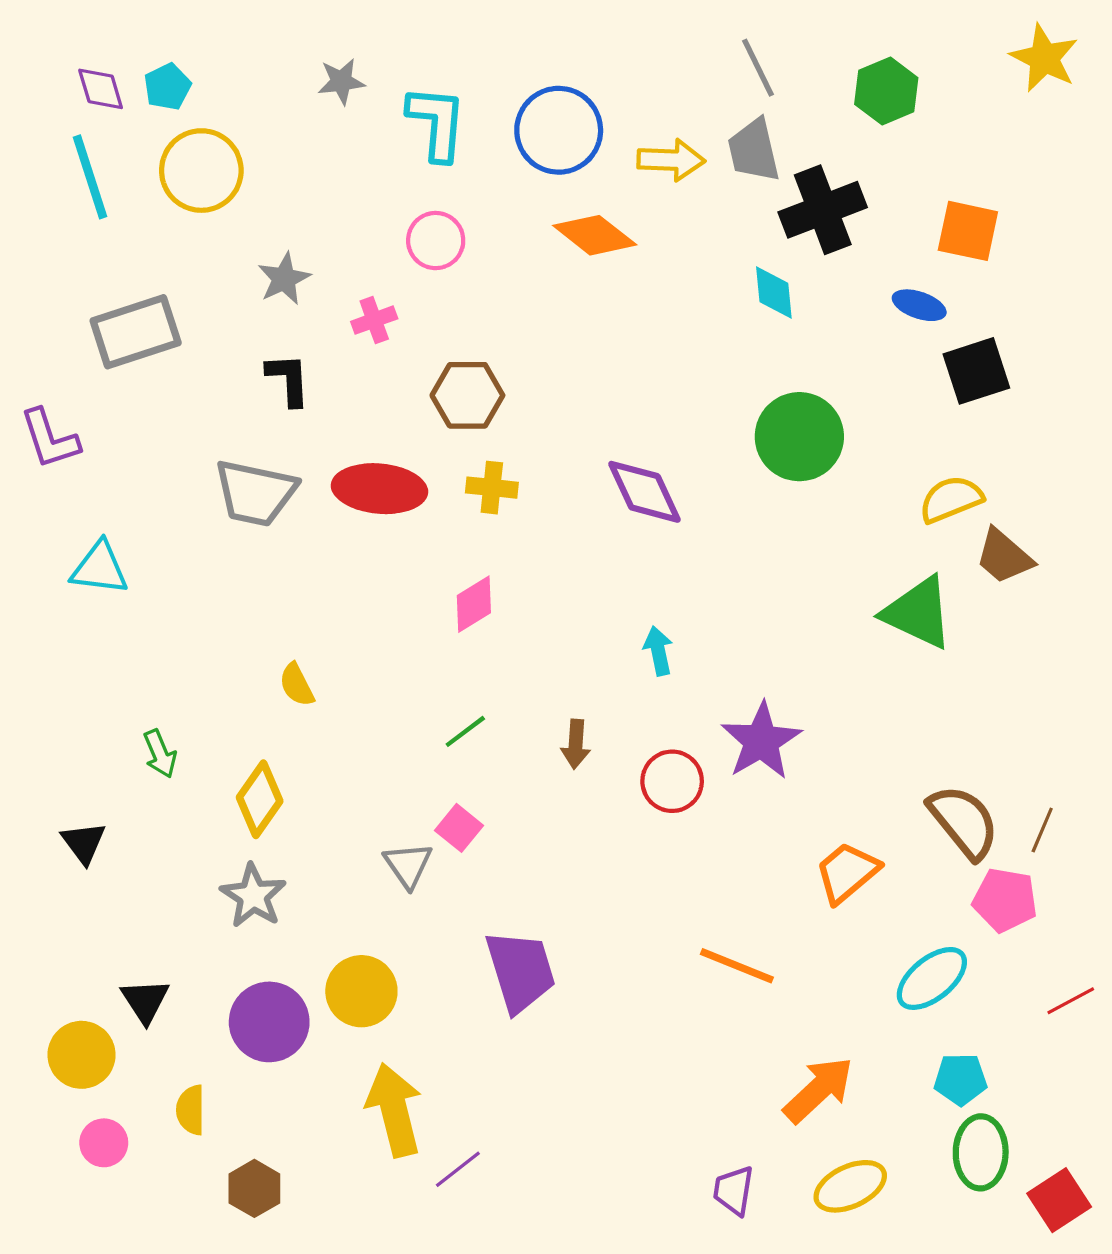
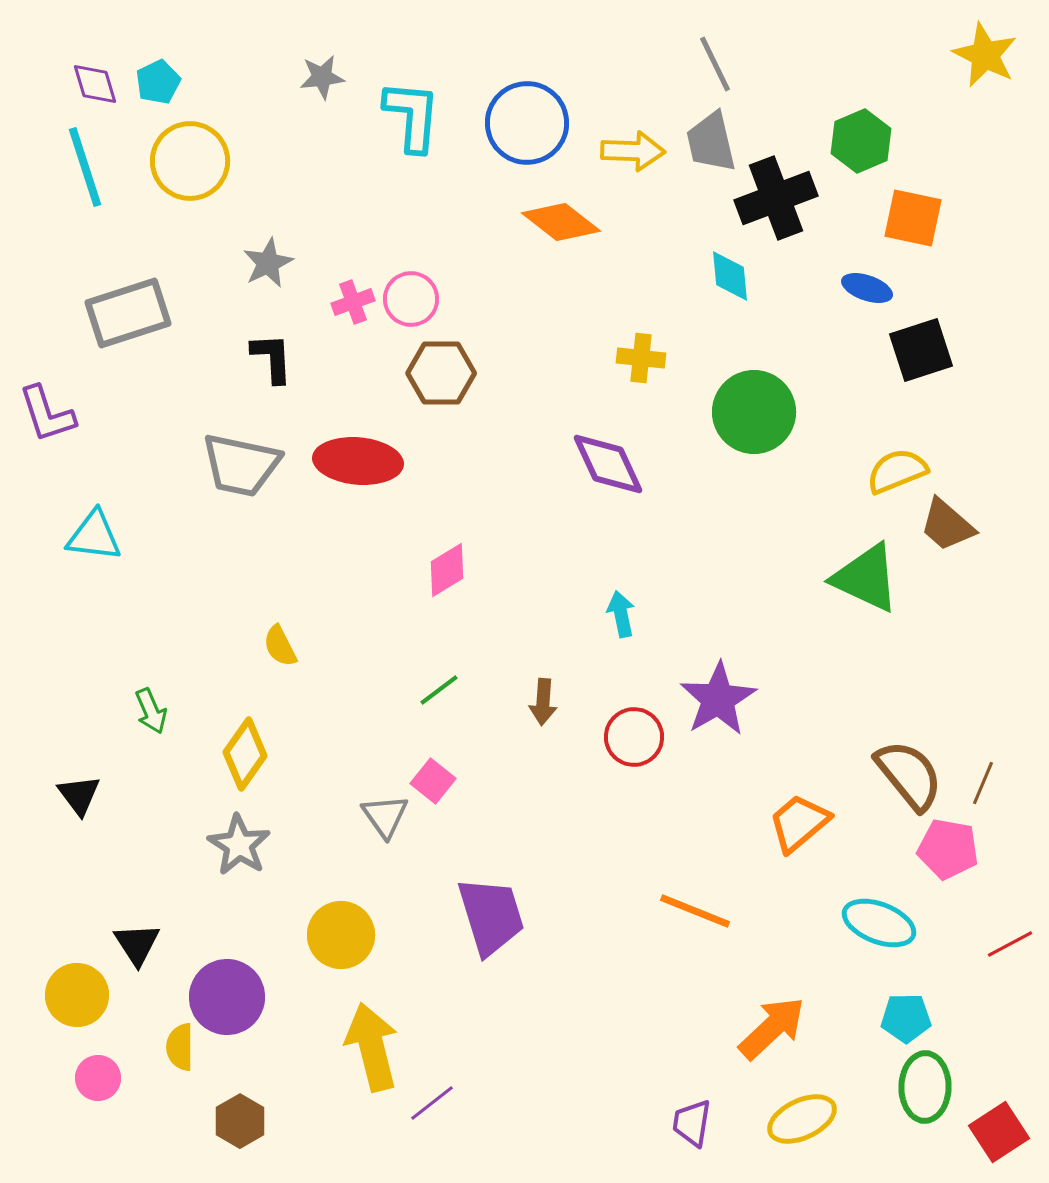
green hexagon: (886, 91) -> (861, 141), moved
pink circle: (436, 241) -> (411, 299), moved
yellow cross: (492, 488) -> (641, 358), moved
cyan ellipse: (932, 978) -> (879, 923), turned 60
purple circle: (269, 1022) -> (227, 997), moved

